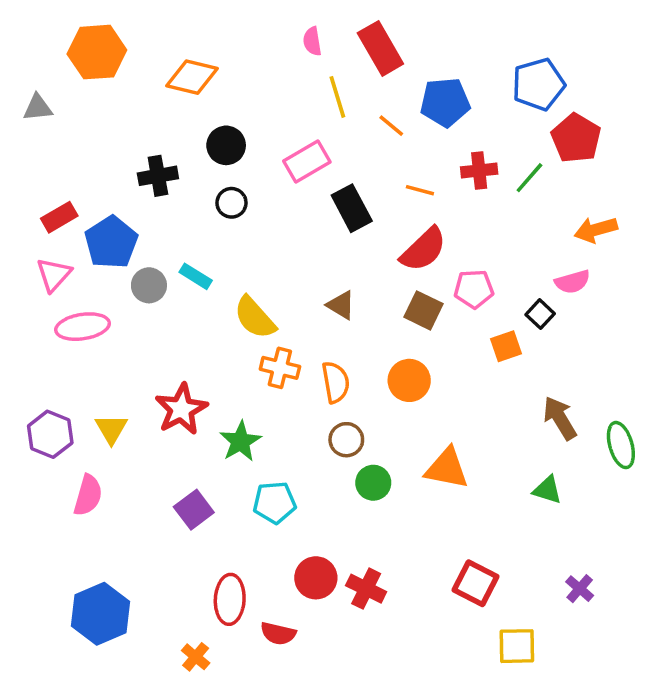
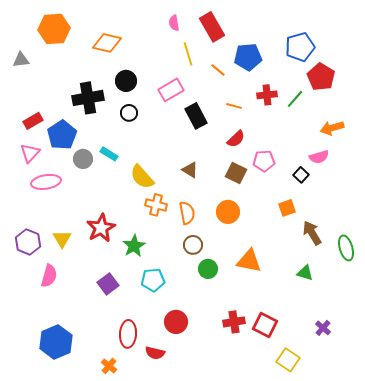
black cross: (158, 176) -> (88, 98), size x1.4
red semicircle: (424, 249) -> (236, 139), size x0.7
orange square: (506, 346) -> (287, 208), moved
red cross: (366, 589) -> (234, 322), moved, turned -35
yellow square: (517, 646) -> (288, 360), turned 35

